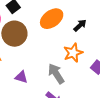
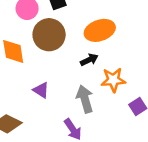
black arrow: (80, 25) -> (89, 60), moved

